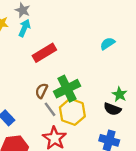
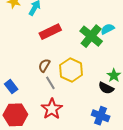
green cross: (67, 89) -> (91, 36), moved, turned -30
yellow hexagon: (72, 112) -> (71, 70), moved

